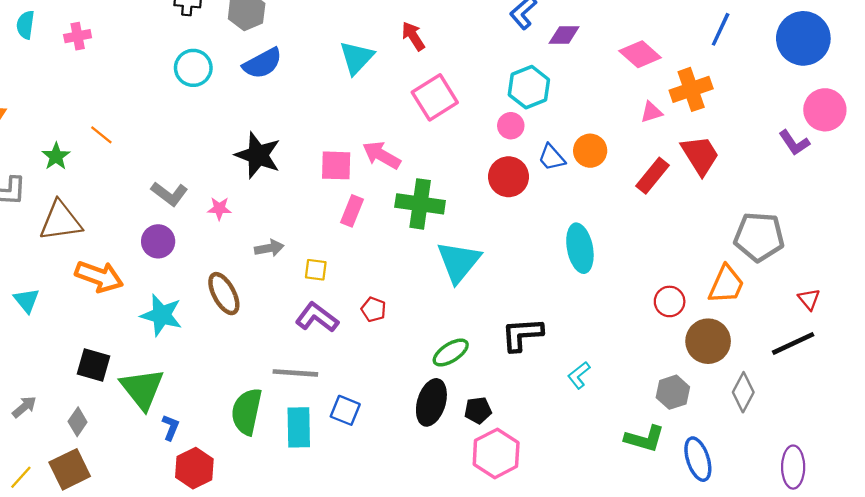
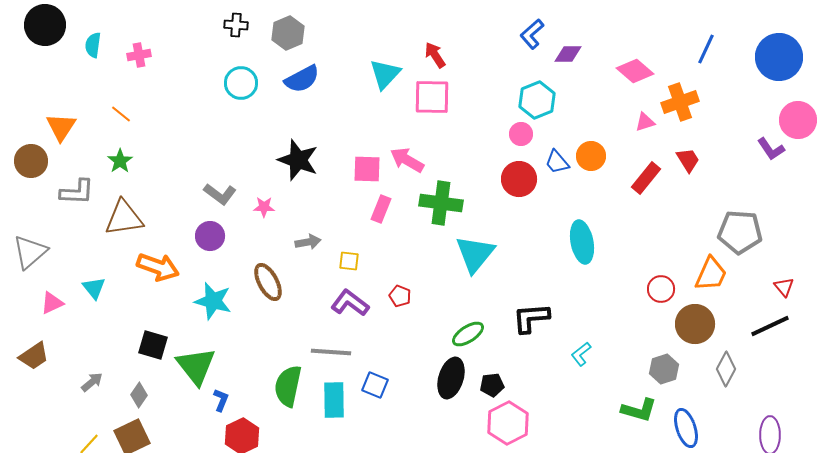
pink square: (435, 97) -> (432, 97), moved, turned 33
orange line: (101, 135) -> (121, 114), moved
red trapezoid: (700, 155) -> (688, 160), size x0.7

